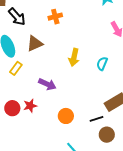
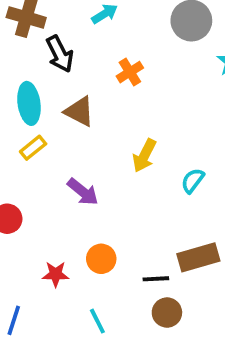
orange cross: (55, 17) -> (130, 72), turned -32
brown triangle: (35, 44) -> (79, 112), turned 36
red star: (30, 106) -> (56, 274), moved

